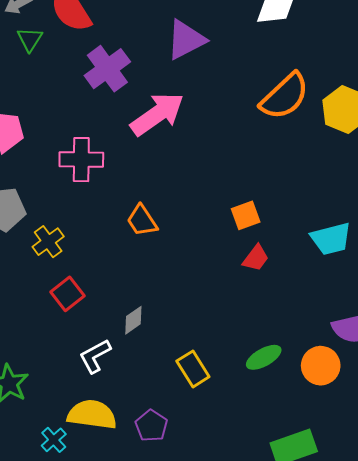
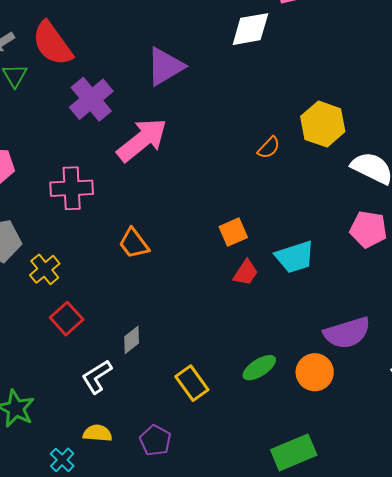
orange semicircle: (285, 96) -> (269, 148), moved, size x0.5
cyan trapezoid: (331, 239) -> (295, 257), moved
yellow semicircle: (92, 415) -> (97, 433), size x0.6

